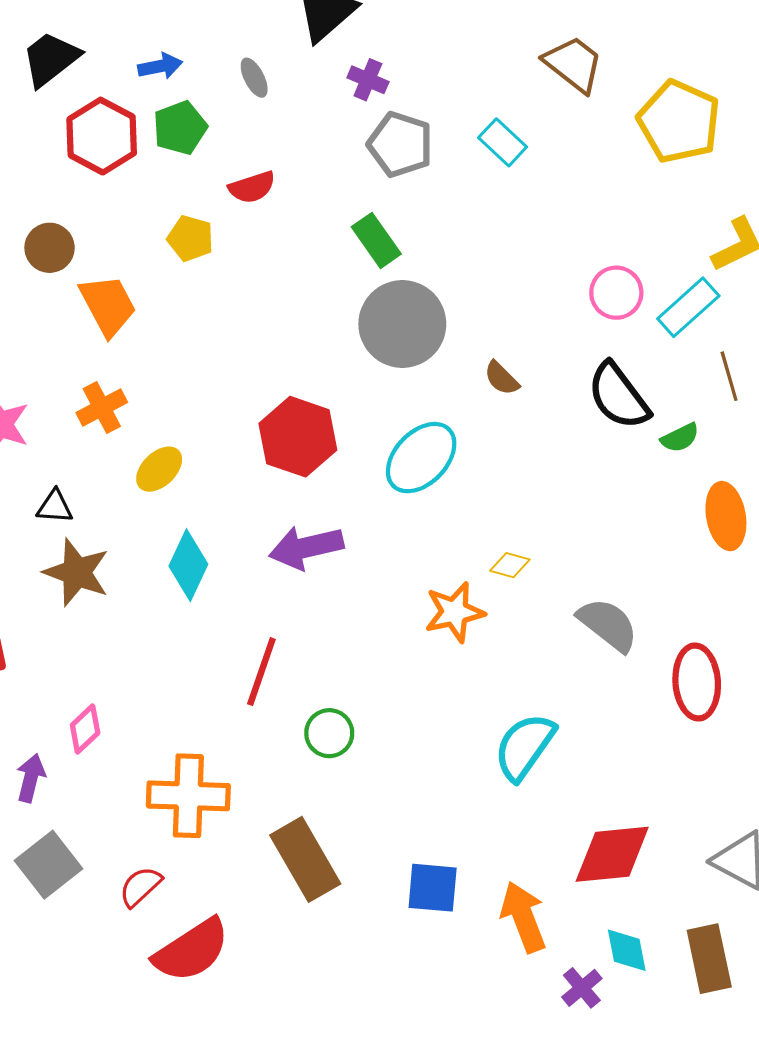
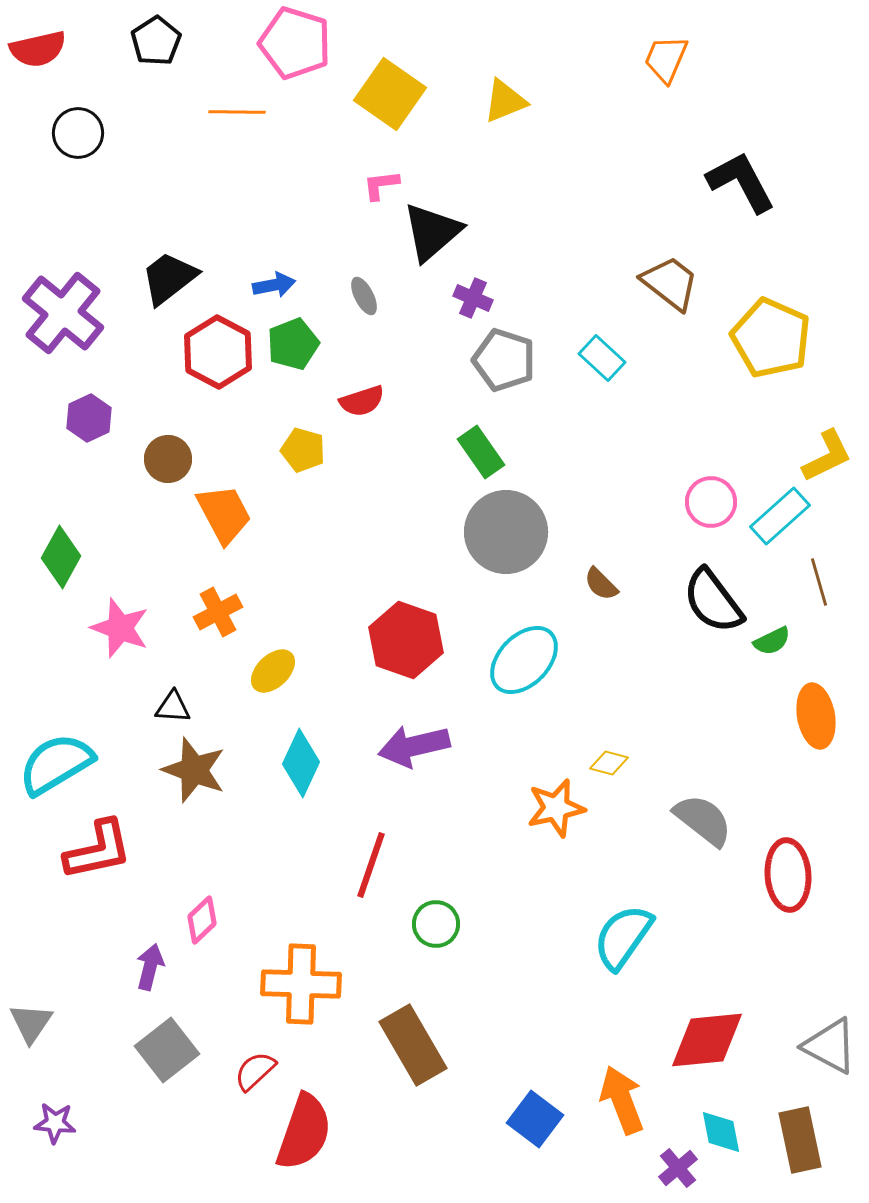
blue square: (433, 888) -> (535, 1119), moved, turned 32
red semicircle: (191, 950) -> (304, 1132), turned -38

